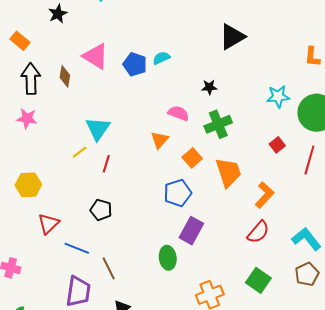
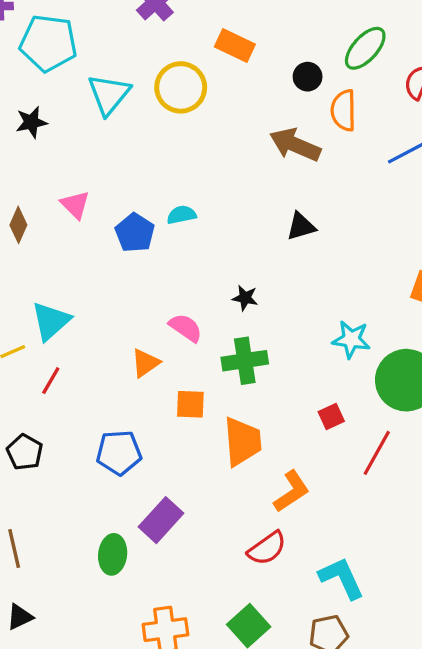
black triangle: (232, 37) -> (301, 226), size x0.7
pink triangle: (96, 56) -> (75, 205), size x0.7
cyan semicircle: (161, 58) -> (182, 215), moved
orange square: (192, 158) -> (190, 404), turned 30
blue pentagon: (178, 193) -> (119, 453), moved

